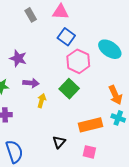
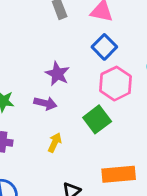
purple star: (18, 58) -> (57, 74), moved
yellow arrow: (42, 101) -> (55, 143), moved

